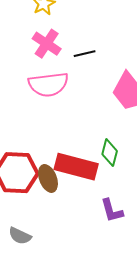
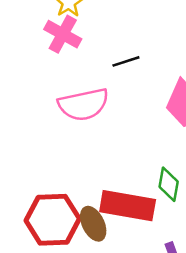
pink cross: (47, 44) -> (63, 34), moved

